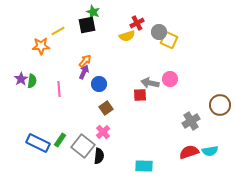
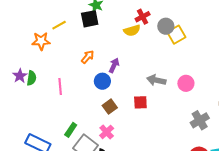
yellow square: (169, 40) -> (176, 35), turned 36
purple arrow: (84, 72) -> (114, 65), moved
pink circle: (170, 79) -> (186, 83), moved
red square: (140, 95) -> (140, 102), moved
green rectangle: (60, 140) -> (71, 130), moved

